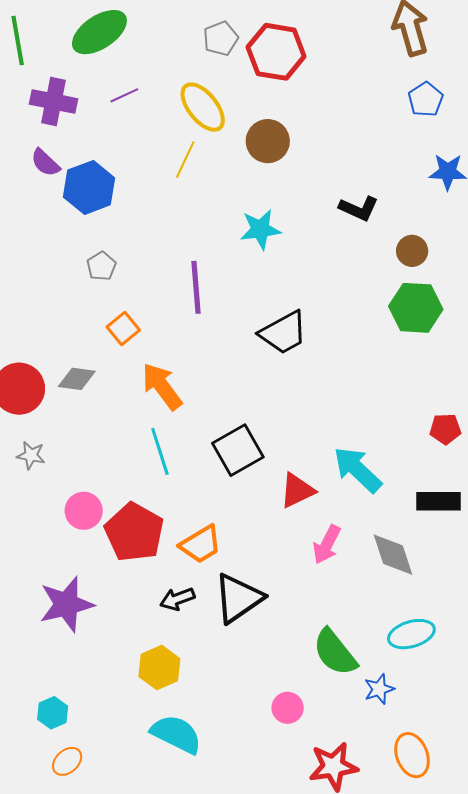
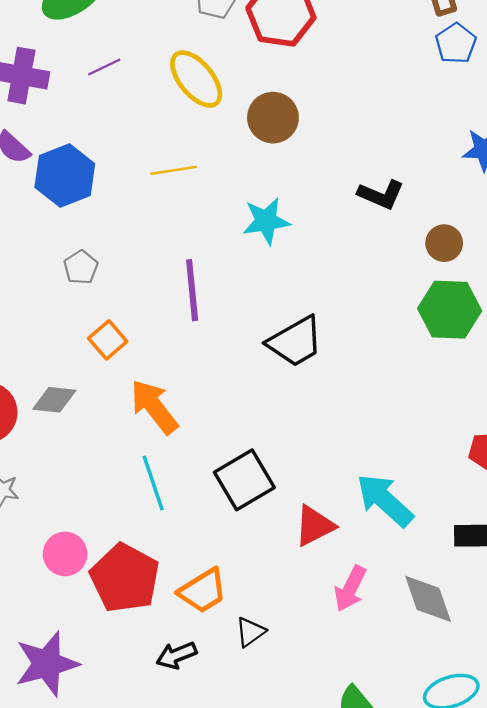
blue pentagon: (426, 99) -> (456, 43), moved
yellow line: (185, 160) -> (174, 170), moved, turned 57
black triangle: (238, 598) -> (250, 632), moved, size x0.5

